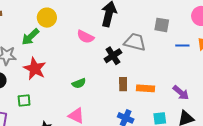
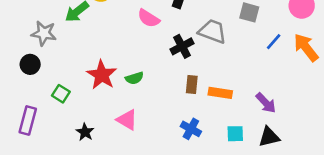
blue line: (182, 45) -> (274, 42), turned -56
red star: (35, 69) -> (102, 75), moved
green square: (24, 100) -> (61, 94), turned 32

